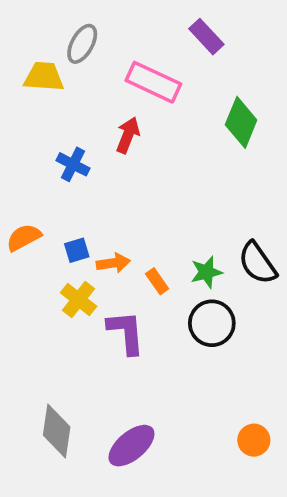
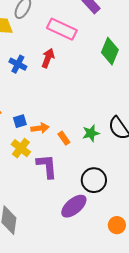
blue cross: (73, 164) -> (18, 64), moved
black circle: (212, 323) -> (94, 180), moved
purple ellipse: (131, 446) -> (74, 206), moved

